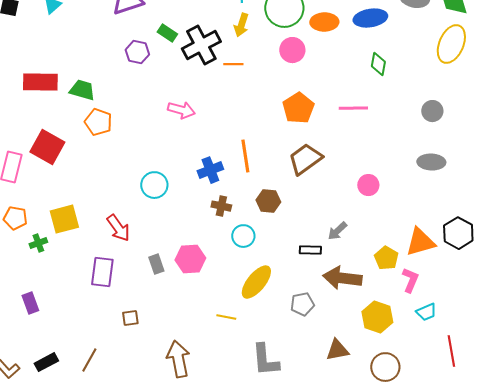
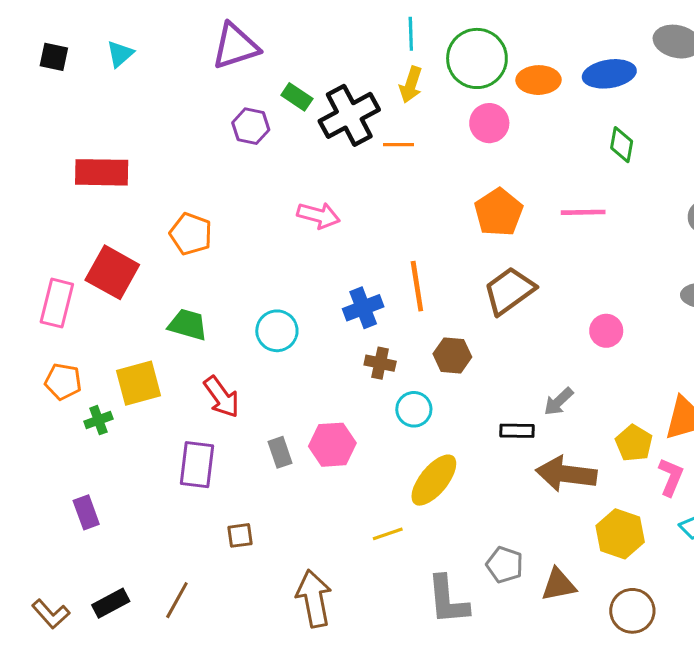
green trapezoid: (82, 90) -> (188, 325), moved
gray pentagon: (302, 304) -> (505, 565), moved, turned 30
yellow line: (226, 317) -> (388, 534), turned -30

